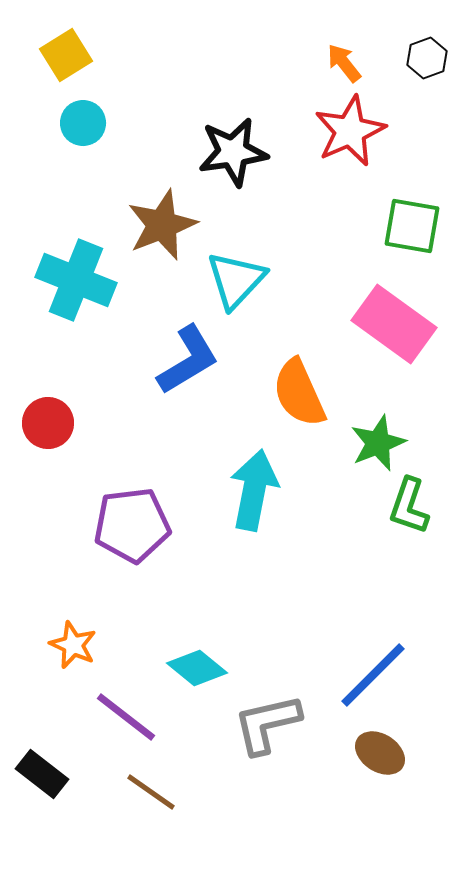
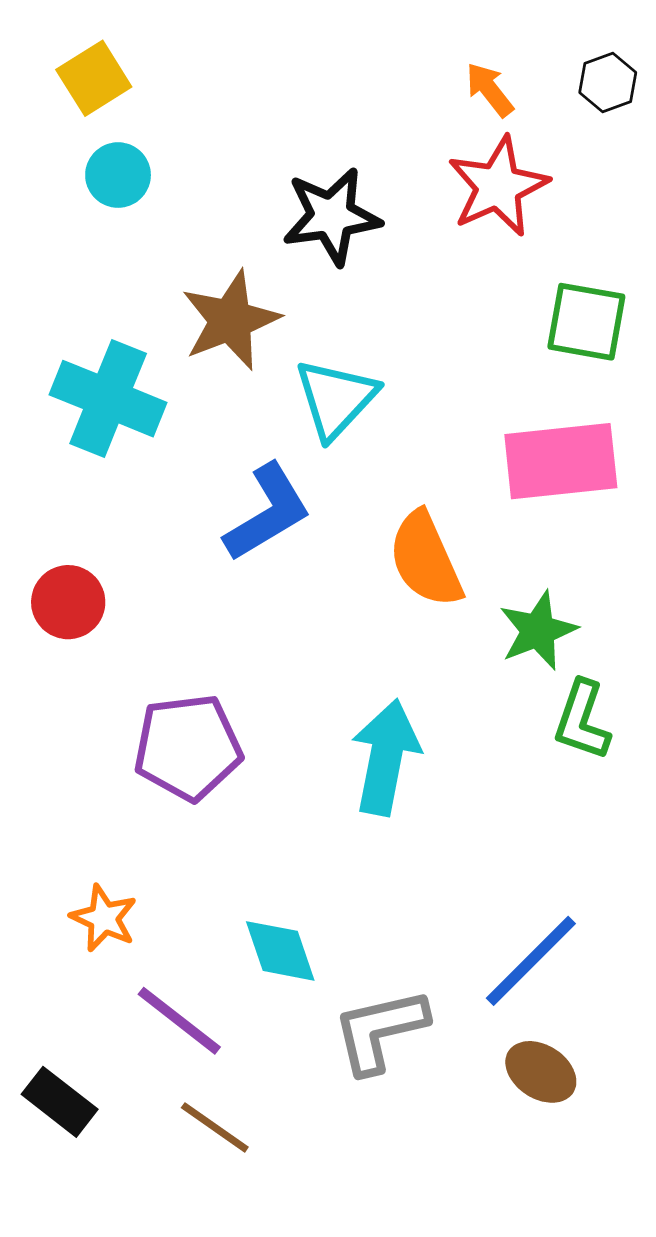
pink rectangle: (394, 324) -> (561, 461), turned -42
cyan arrow: (254, 490) -> (386, 757), moved
cyan diamond: (197, 668) -> (280, 951), turned 32

